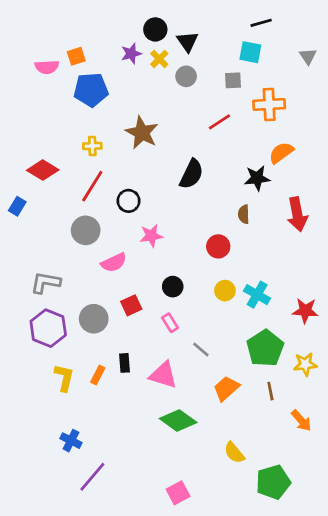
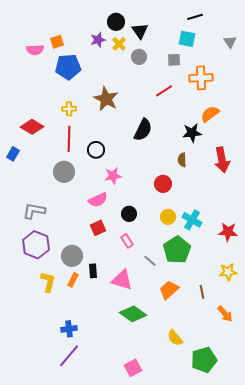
red line: (92, 186) -> (69, 139), turned -30
pink semicircle: (114, 262) -> (98, 200), moved
gray circle: (94, 319) -> (72, 256), moved
green pentagon: (265, 348) -> (177, 250), moved
blue cross: (71, 441) -> (69, 329), moved, turned -35

